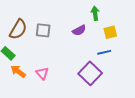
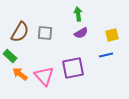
green arrow: (95, 13) -> (78, 14), moved
pink triangle: (42, 73) -> (44, 76), size x1.5
purple square: (90, 73) -> (73, 68), moved, turned 35

